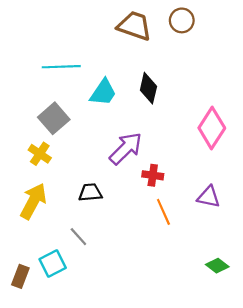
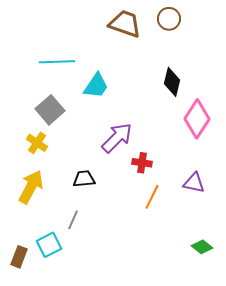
black diamond: (148, 88) -> (172, 82), moved
orange line: (163, 212) -> (152, 197), turned 50
gray line: (78, 237) -> (73, 220), turned 66

